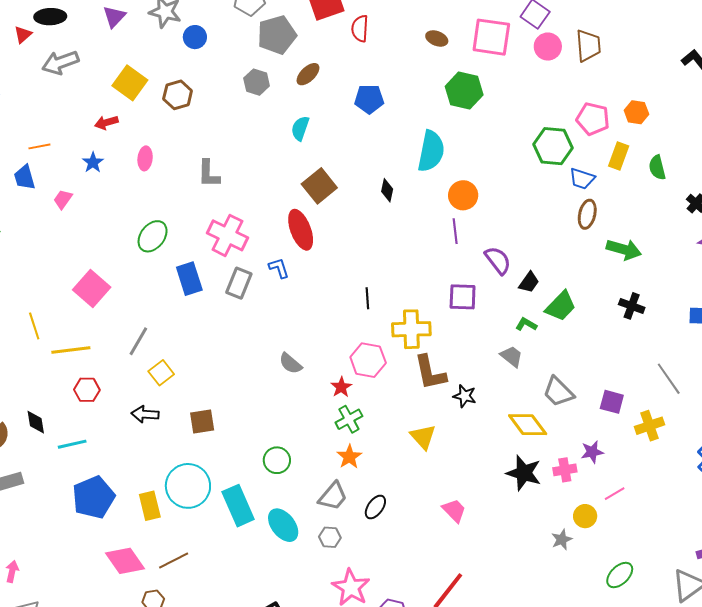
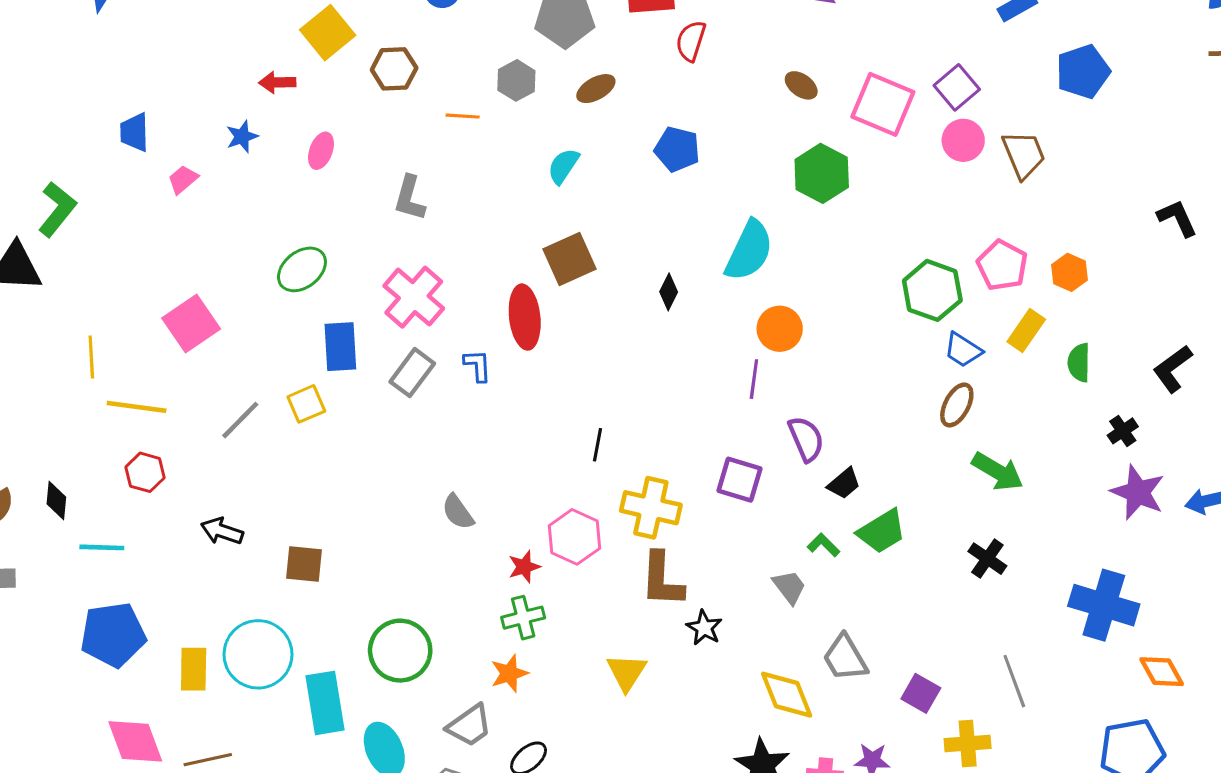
brown trapezoid: (588, 46) -> (1024, 155), turned -32
orange line: (39, 146) -> (463, 116), moved
yellow square: (161, 373) -> (306, 404), moved
green circle: (277, 460) -> (400, 651), size x1.5

